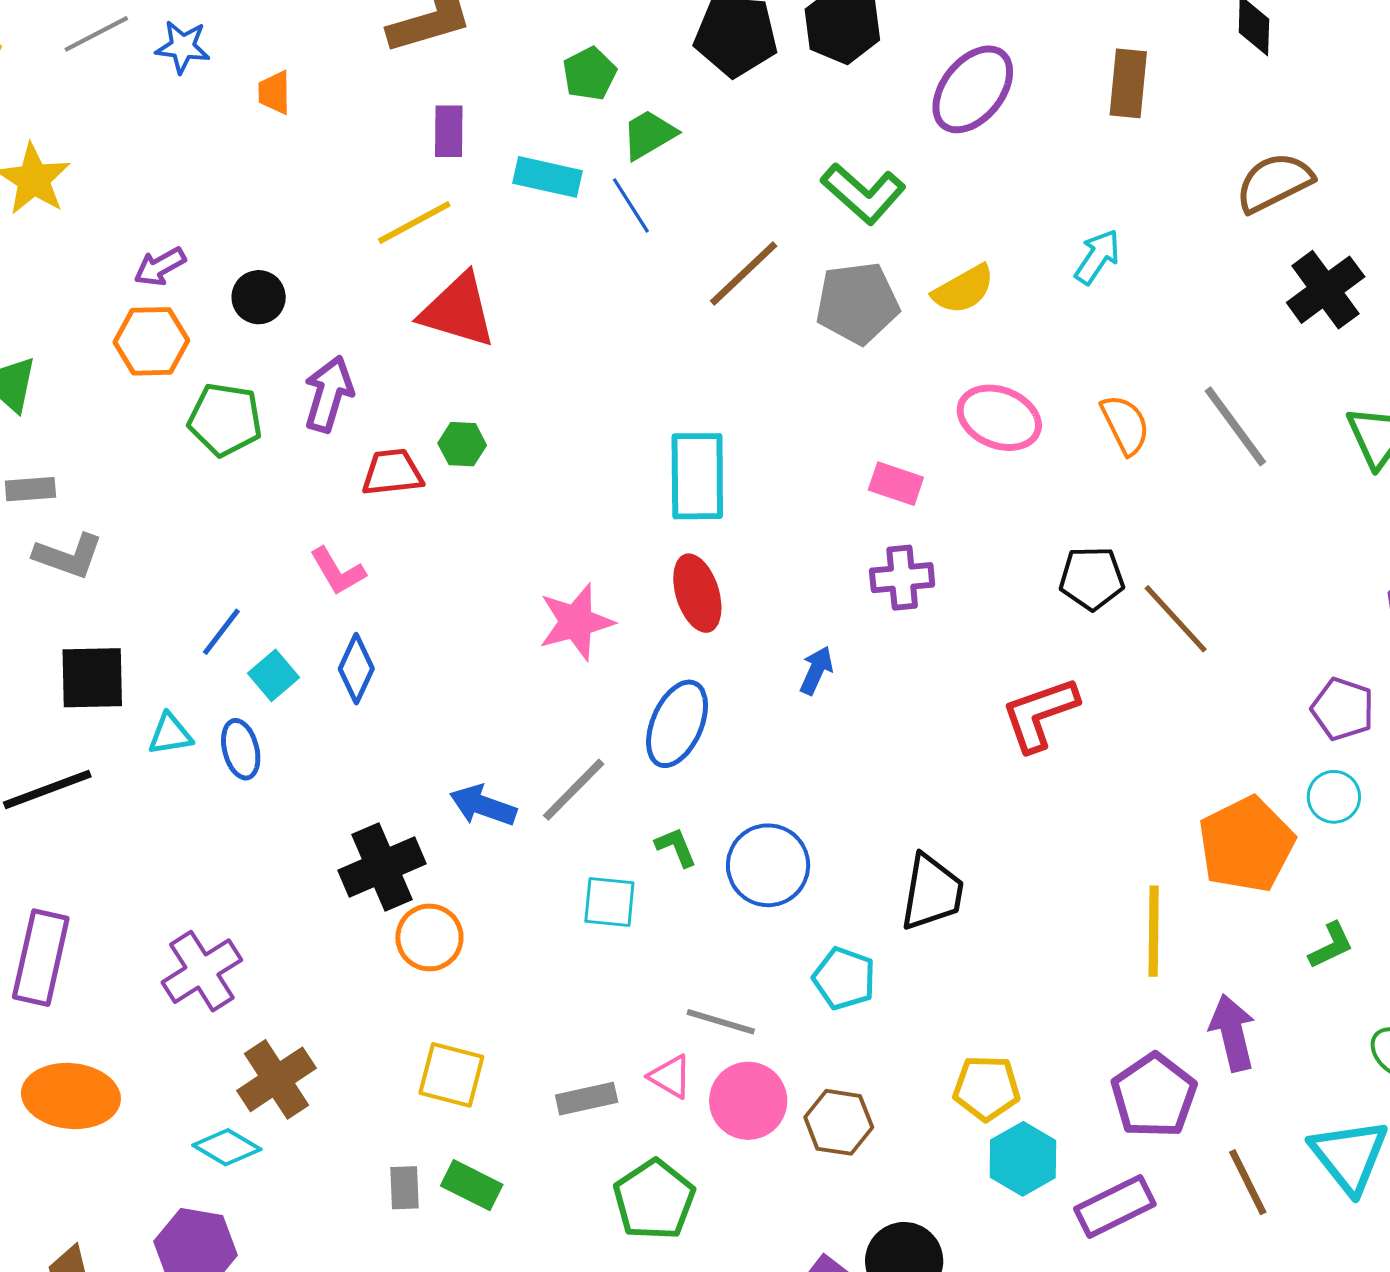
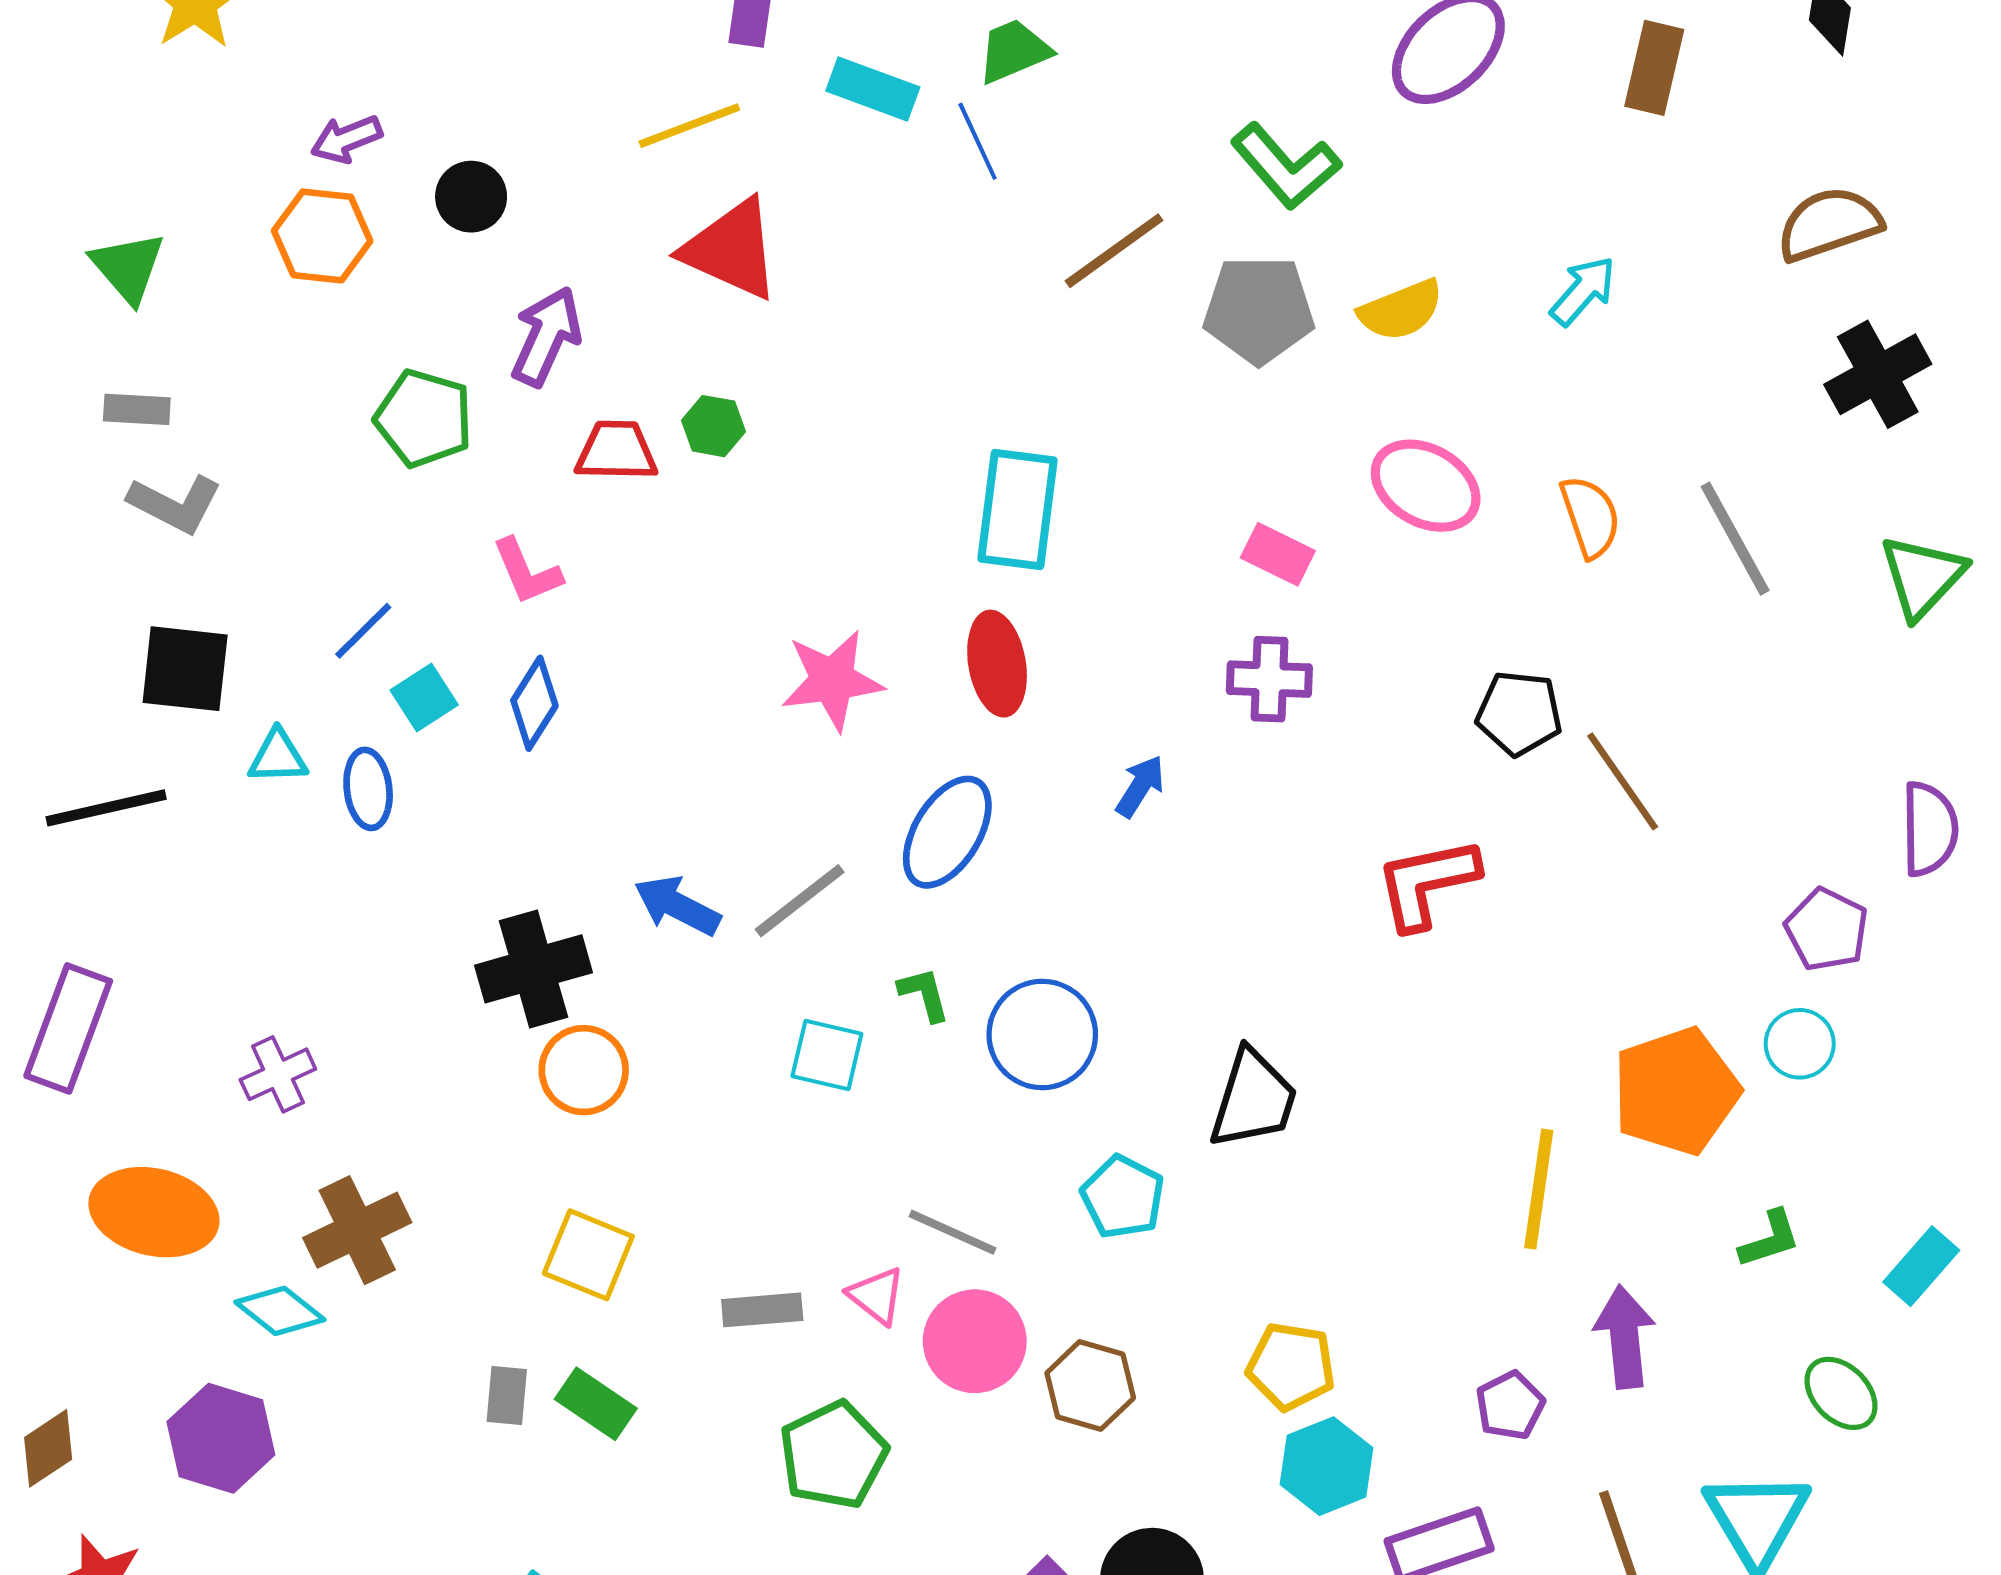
green pentagon: (225, 420) -> (424, 418), moved
purple cross: (202, 971) -> (278, 1074), size x0.7
orange ellipse: (71, 1096) -> (154, 1212), moved
purple pentagon: (1154, 1096) -> (1510, 1406), size x0.6

